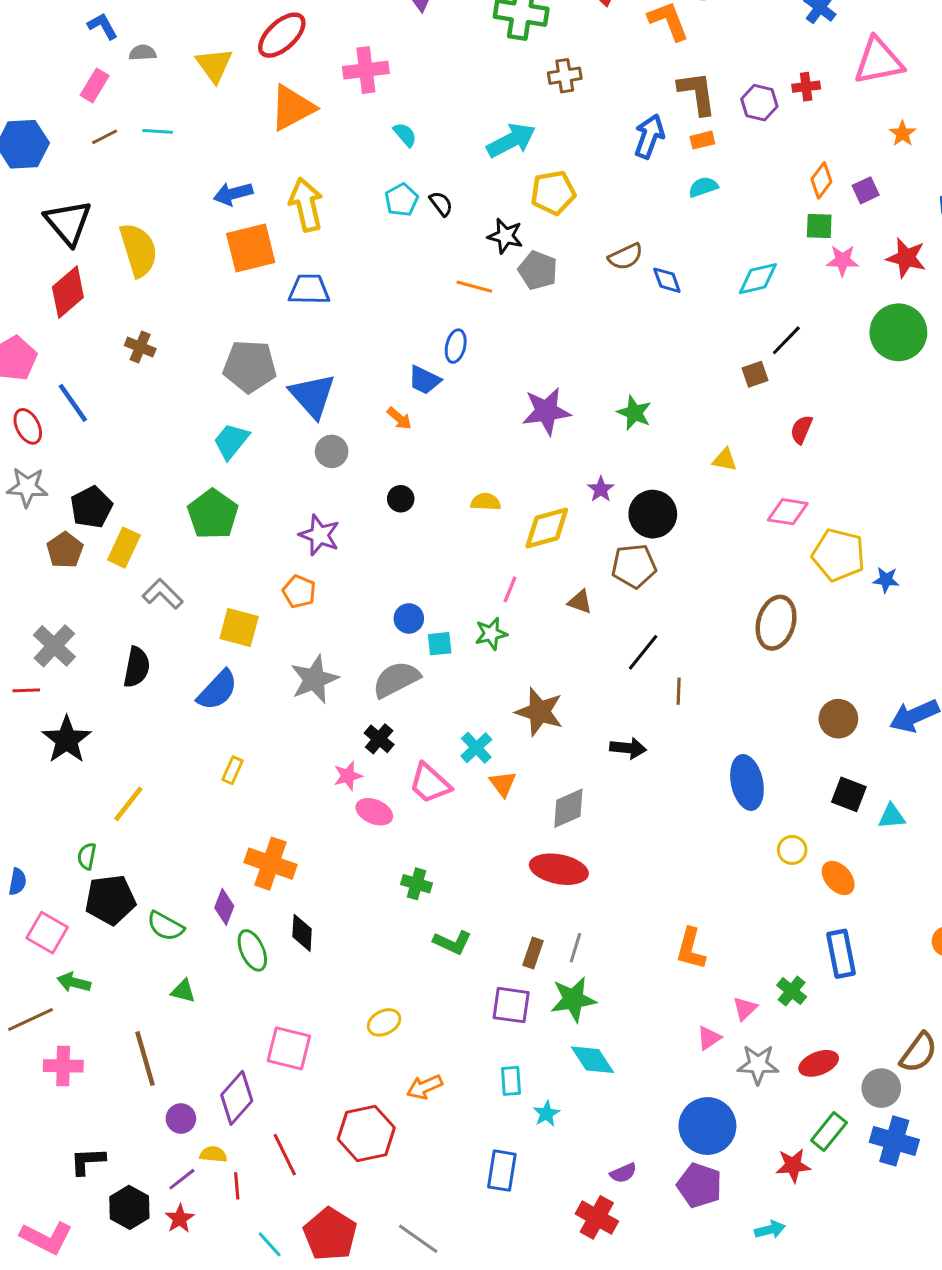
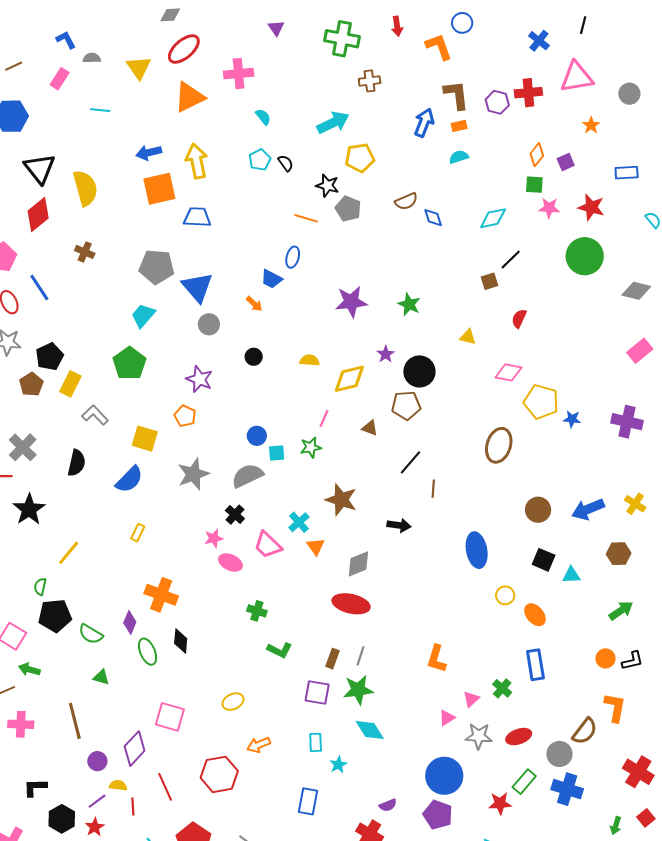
red cross: (806, 87) -> (528, 93), size x1.5
brown line: (105, 137) -> (14, 66), moved

